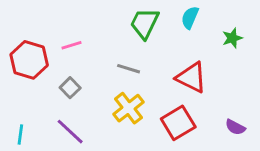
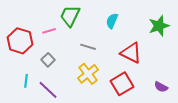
cyan semicircle: (190, 18) -> (112, 21), moved
green trapezoid: (145, 23) -> (70, 16), moved
green star: (232, 38) -> (159, 26), size x1.5
cyan line: (20, 134) -> (26, 81), moved

